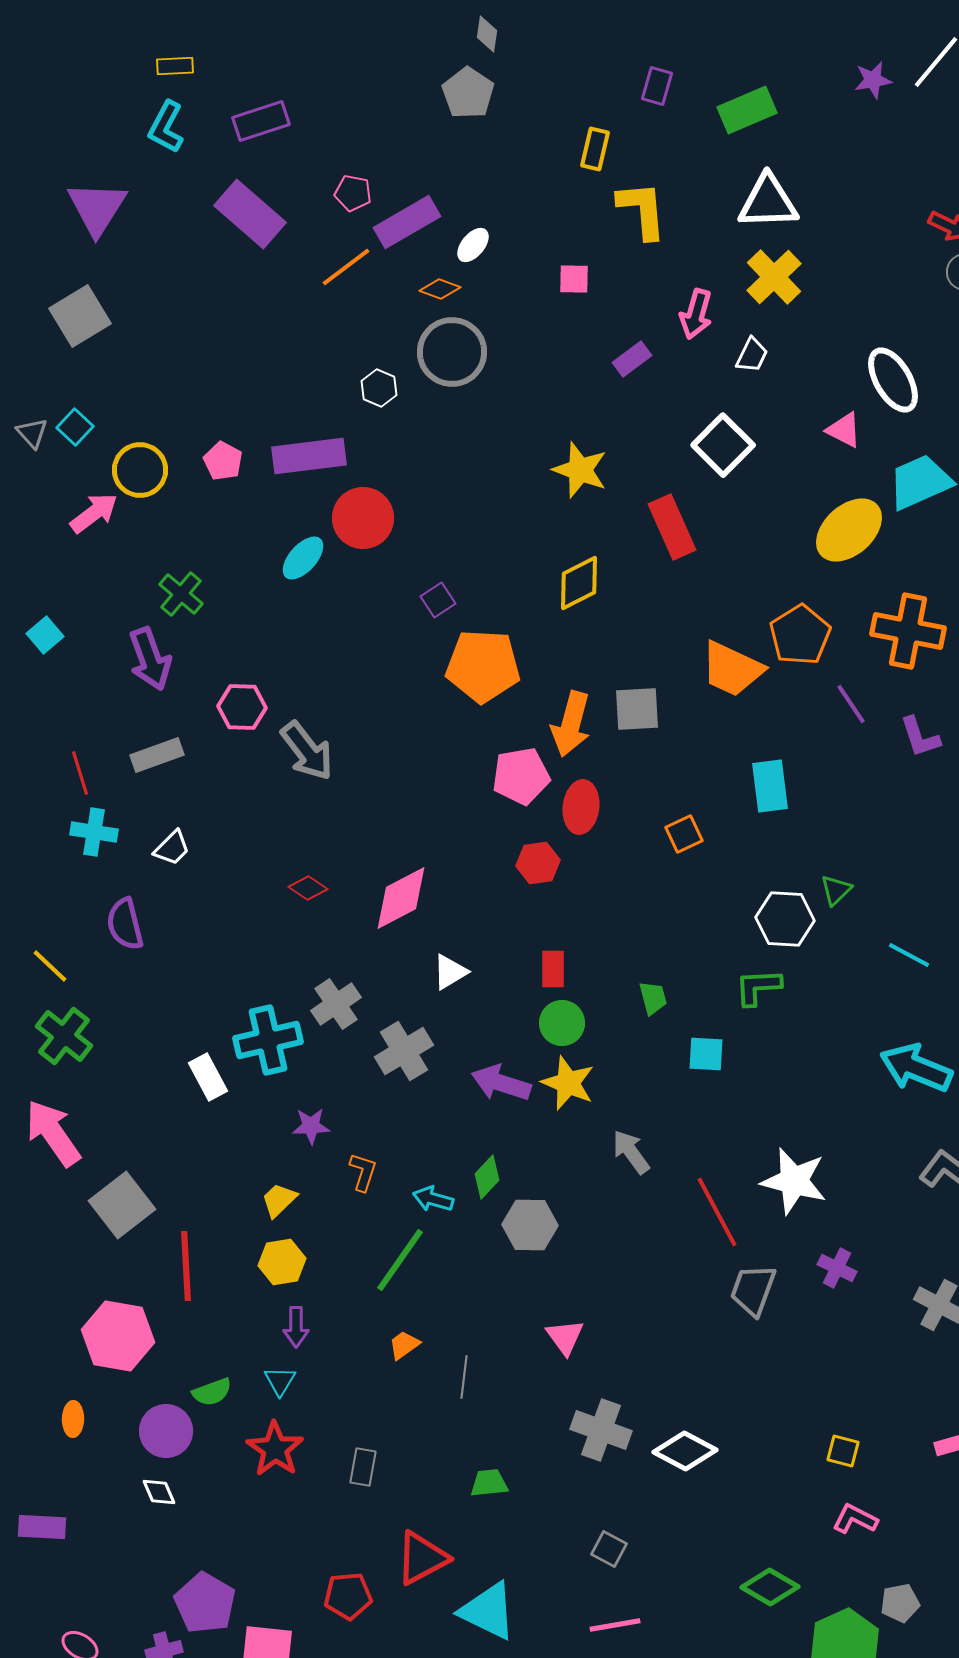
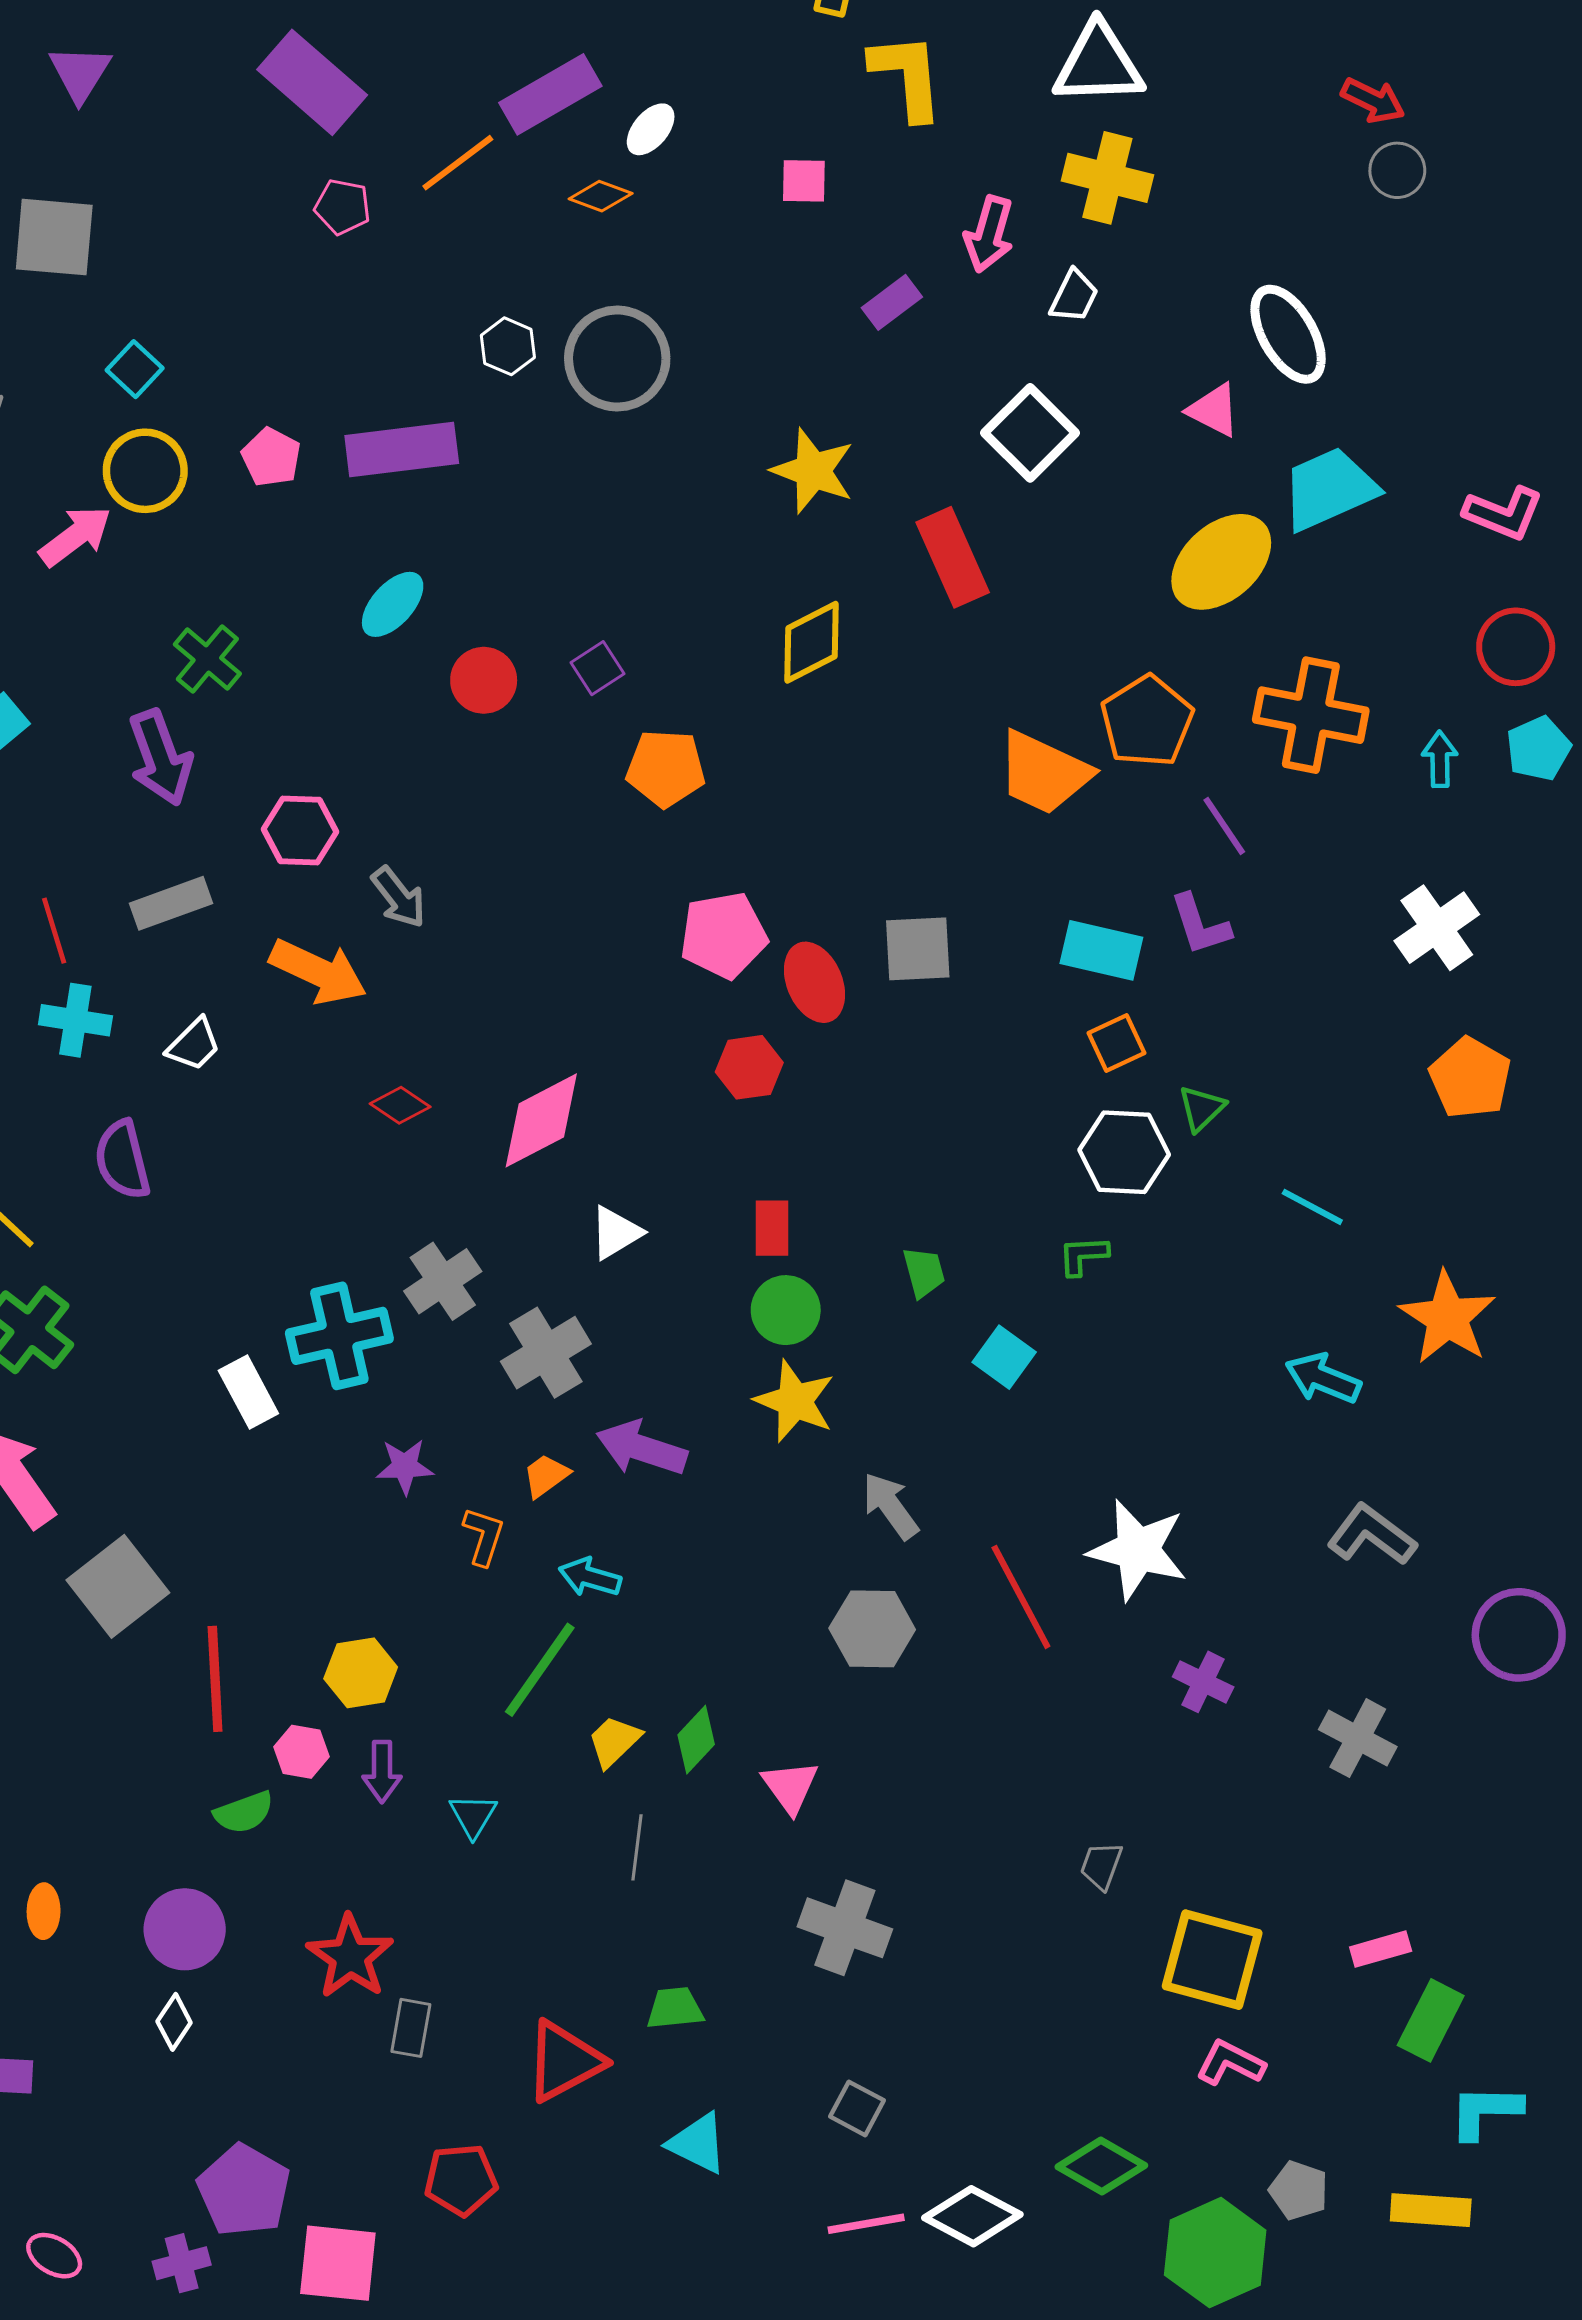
pink pentagon: (353, 193) -> (343, 207), moved
purple triangle: (97, 208) -> (80, 73), size x0.7
yellow cross: (774, 277) -> (1107, 178), turned -32
gray square: (80, 316) -> (54, 237), turned 36
gray circle: (452, 352) -> (617, 359), moved
cyan square: (75, 427) -> (135, 369), moved
red circle: (363, 518) -> (484, 680), moved, size x0.7
orange pentagon: (483, 666) -> (666, 768), size x0.7
gray square: (637, 709) -> (918, 949), moved
orange arrow: (571, 724) -> (318, 972), moved, turned -80
purple L-shape: (920, 737) -> (1200, 925), moved
gray arrow: (307, 751) -> (399, 897), size x0.7
cyan rectangle: (770, 786) -> (1101, 950), turned -70
red ellipse: (581, 807) -> (815, 982), turned -30
orange square: (684, 834) -> (1117, 1043), moved
green L-shape: (758, 987) -> (1083, 1255), size x0.7
cyan square: (706, 1054) -> (1004, 1357), turned 33
cyan arrow: (916, 1068) -> (1323, 1378), size x0.7
purple arrow: (501, 1083) -> (641, 1448), moved
green diamond: (487, 1177) -> (696, 1740), moved
yellow trapezoid: (279, 1200) -> (614, 1741), moved
gray hexagon: (530, 1225) -> (872, 1629), moved
gray trapezoid: (753, 1290) -> (1101, 1866), moved, size x0.6
pink hexagon: (118, 1336) -> (302, 1752), moved, size x0.5
orange trapezoid: (404, 1345) -> (546, 1476), moved
cyan triangle: (280, 1381) -> (473, 1815), moved
green semicircle: (212, 1392) -> (244, 1812), moved
white diamond: (685, 1451) -> (972, 2216), moved
yellow square: (843, 1451) -> (1212, 1960), size x2.0
gray rectangle: (363, 1467) -> (411, 2028), moved
white diamond: (159, 1492) -> (174, 2022), turned 57
red triangle: (422, 1558) -> (564, 2061), moved
gray pentagon: (900, 1603) -> (1299, 2190), turned 30
cyan triangle: (488, 1611) -> (698, 2143), moved, size x0.7

